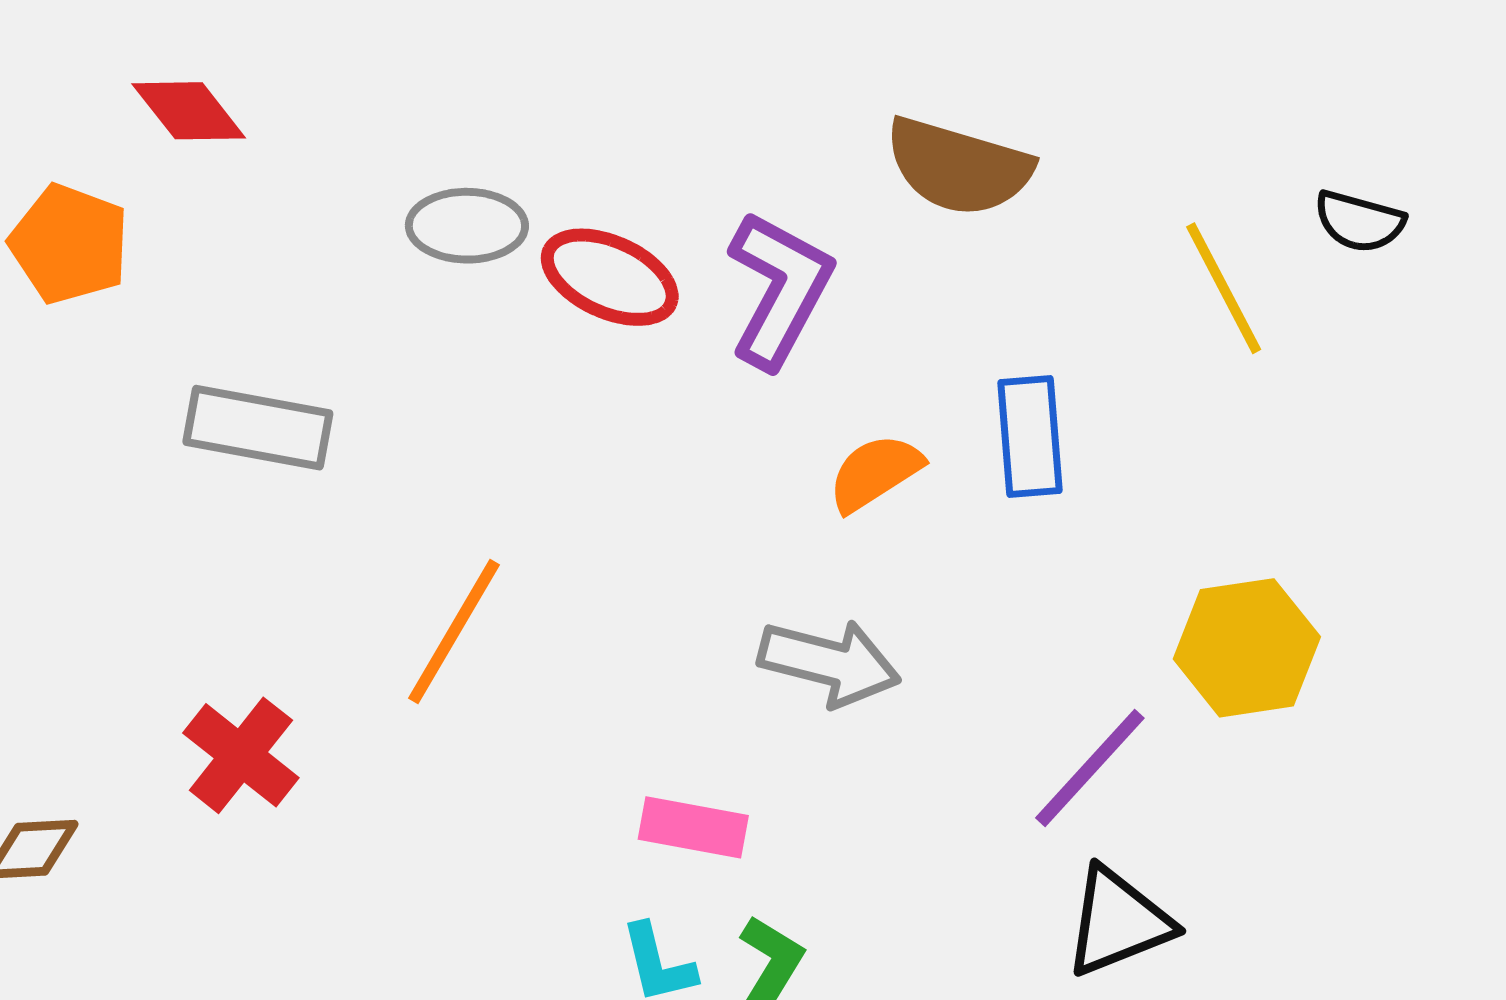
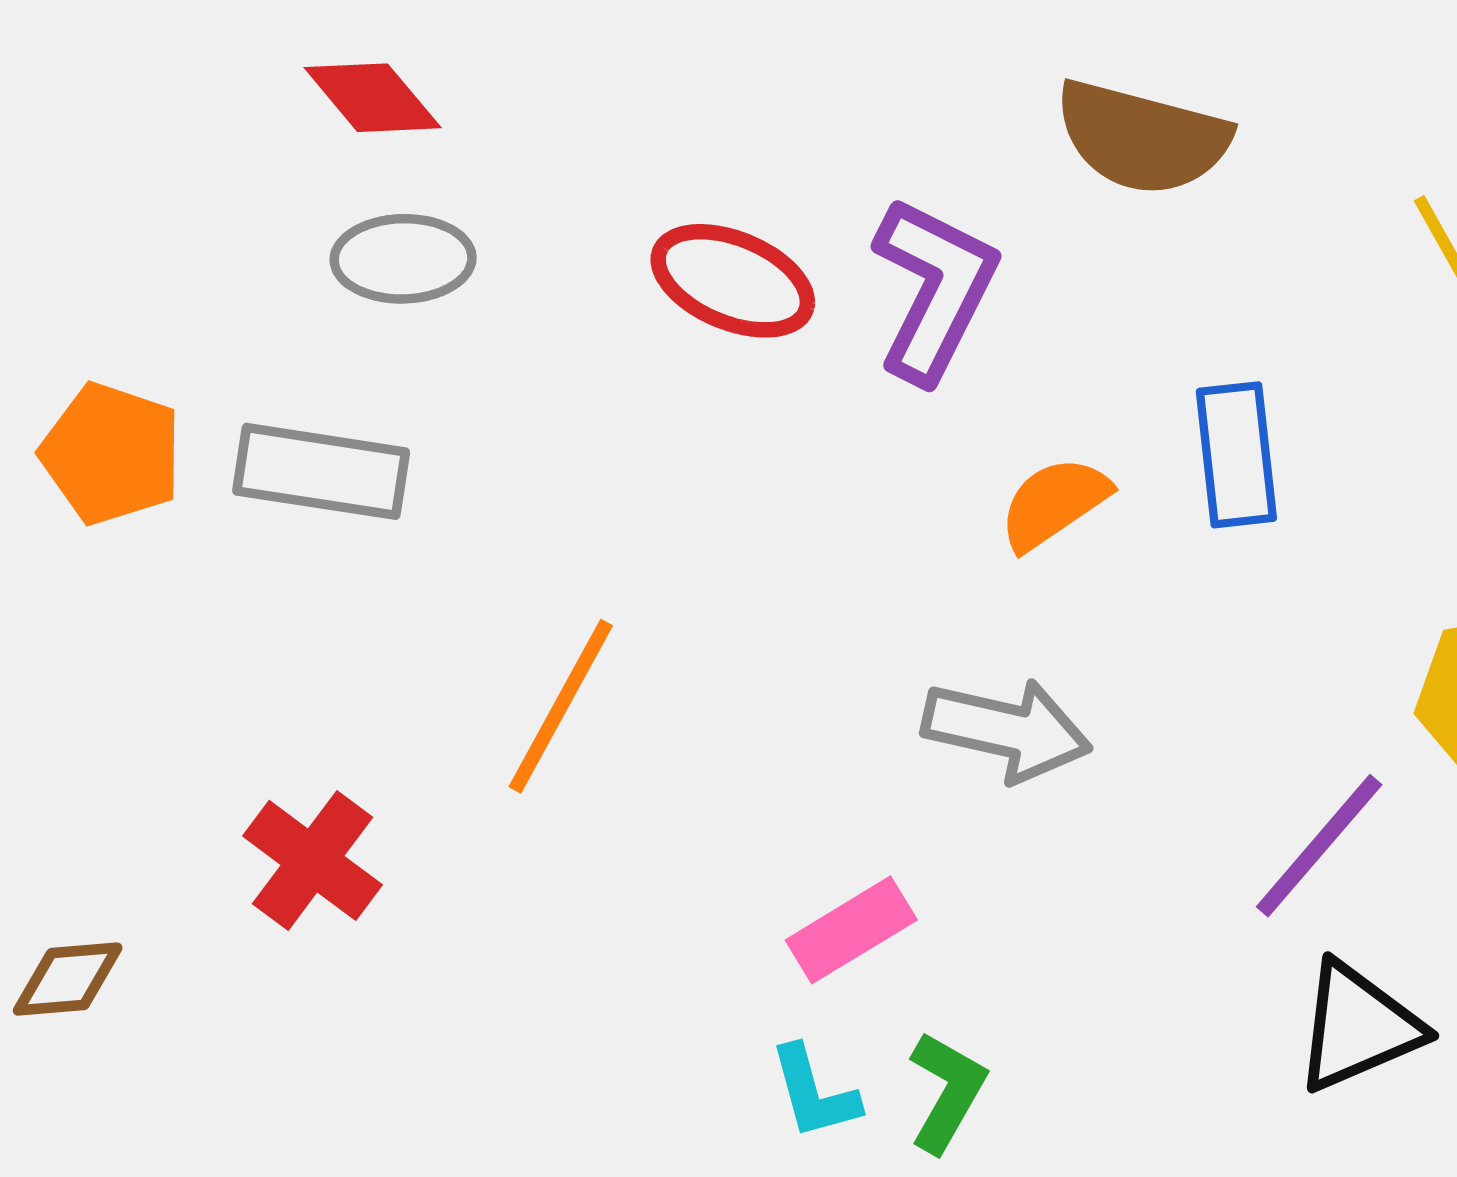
red diamond: (189, 111) -> (373, 98), moved
gray ellipse: (467, 226) -> (403, 259), moved
orange pentagon: (69, 244) -> (111, 454), moved
pink rectangle: (693, 827) -> (851, 930), turned -40

